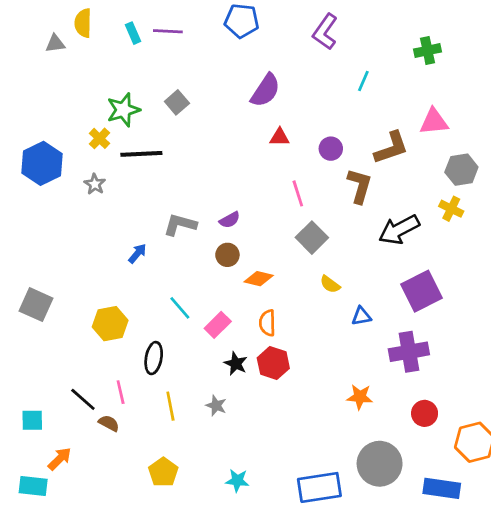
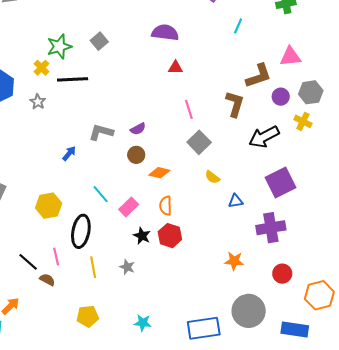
purple semicircle: (265, 90) -> (165, 33), turned -116
purple circle: (331, 149) -> (281, 97), moved
black ellipse: (154, 358) -> (81, 231), size x1.4
yellow pentagon: (163, 472) -> (88, 316), turned 30

